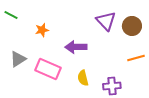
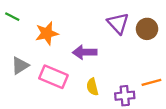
orange star: (42, 30) -> (47, 33), size x1.5
orange line: (136, 58) -> (151, 82), moved

